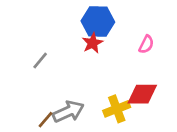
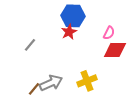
red diamond: (142, 94) -> (115, 50), moved

